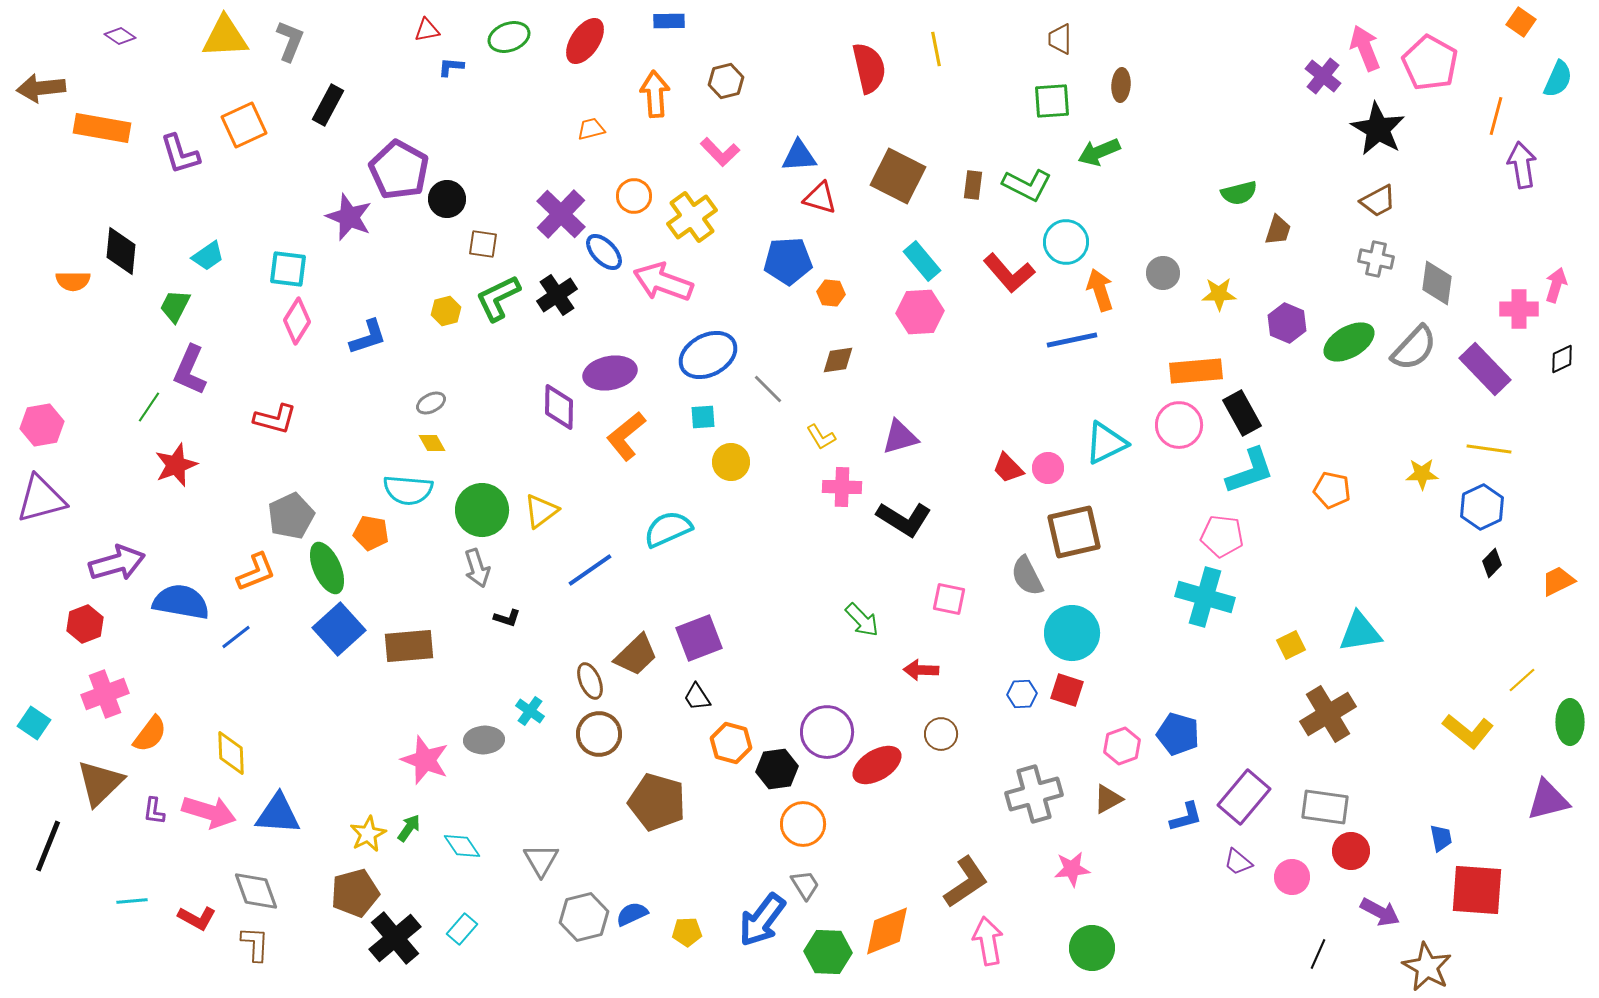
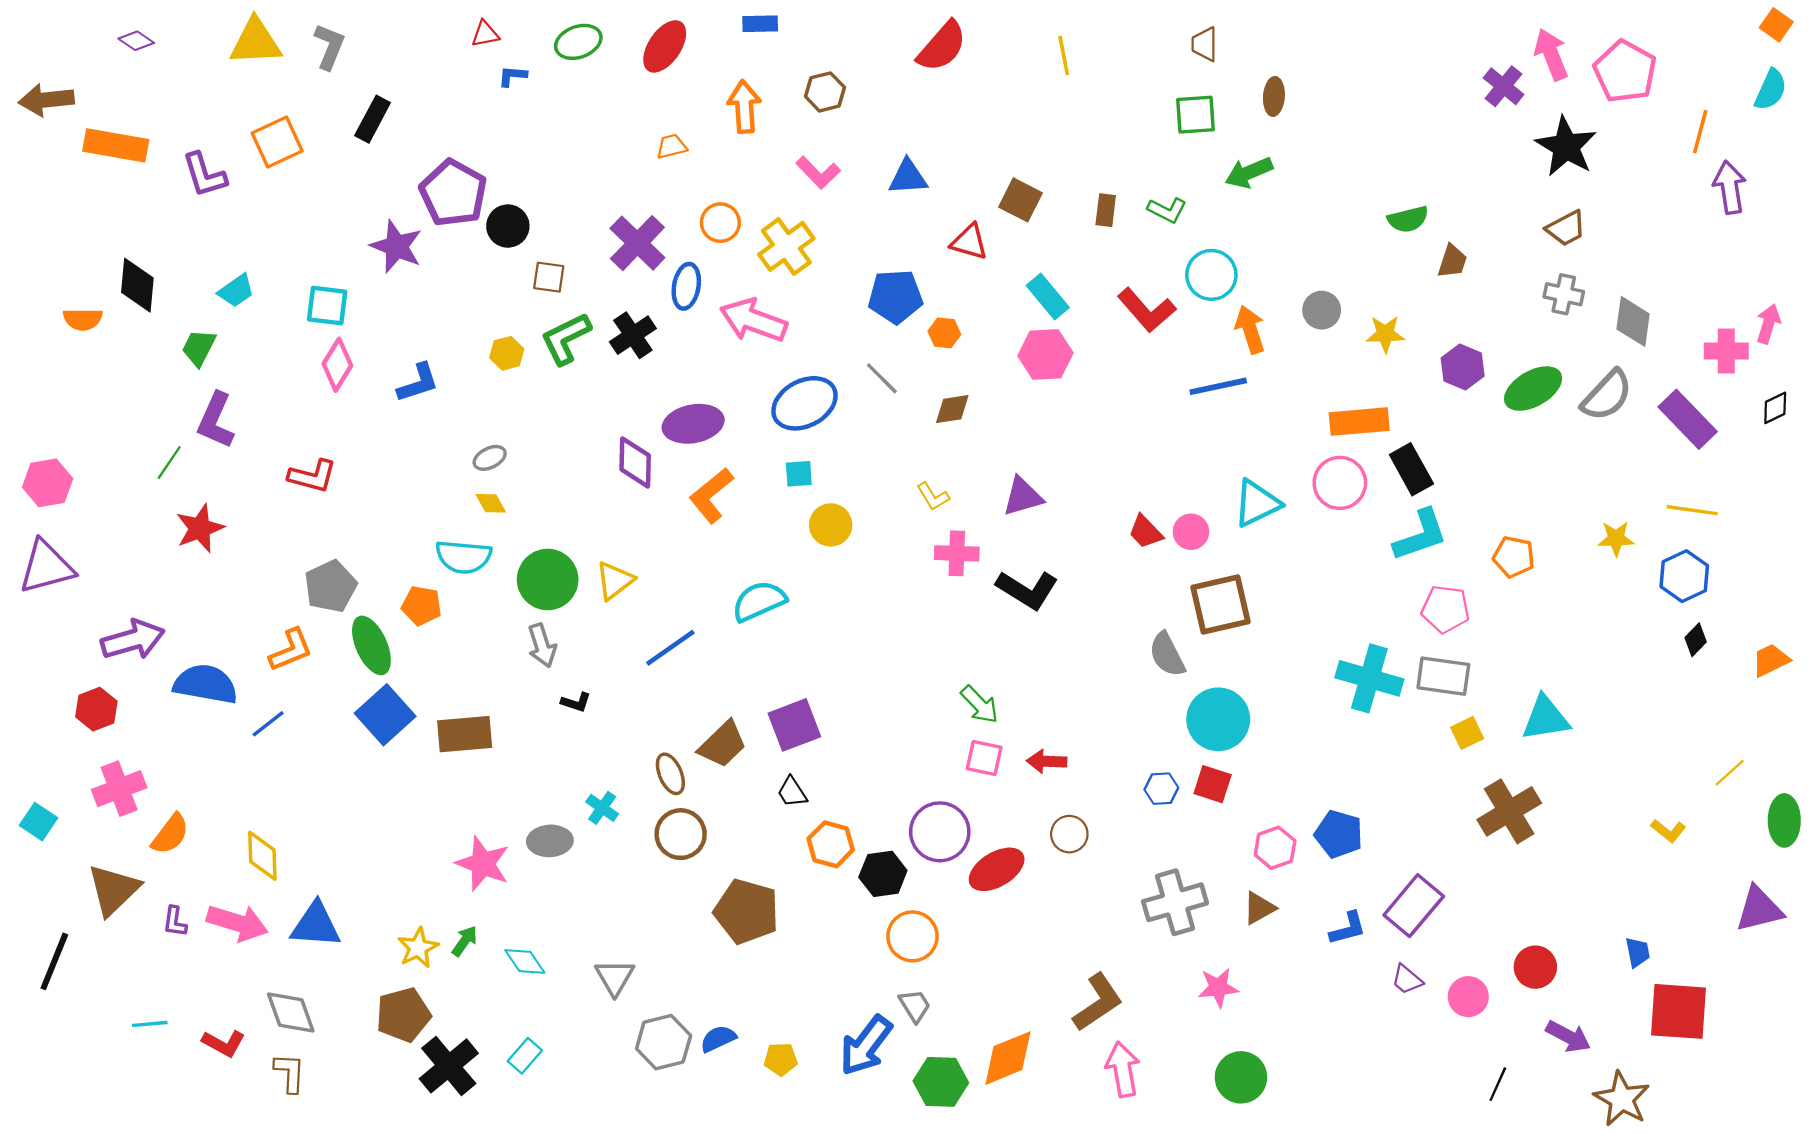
orange square: (1521, 22) -> (1776, 25), moved
red semicircle: (869, 68) -> (942, 46), moved, turned 54
brown square: (898, 176) -> (1020, 200), size x0.7
green L-shape: (1027, 185) -> (1167, 210), size x0.7
red triangle: (820, 198) -> (969, 242), moved
blue ellipse: (604, 252) -> (686, 286), turned 54
gray line: (768, 389) -> (882, 378), moved
pink pentagon: (1222, 536) -> (1446, 609), moved
pink square: (949, 599) -> (984, 758), moved
yellow L-shape: (1468, 731) -> (1668, 831), size x0.6
gray rectangle: (1325, 807) -> (1443, 676), moved

